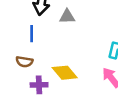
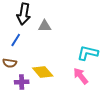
blue line: (32, 34) -> (16, 40), turned 32

